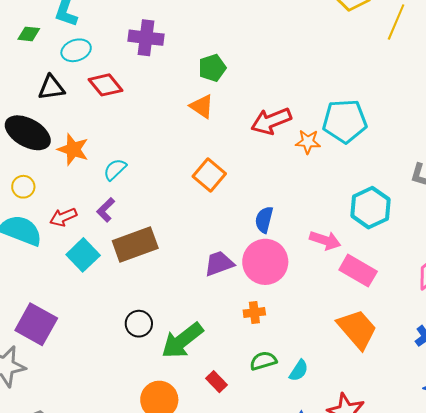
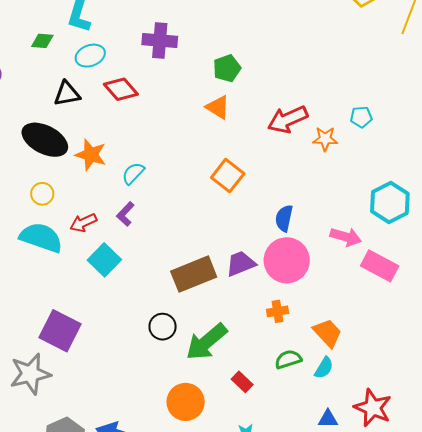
cyan pentagon: (345, 121) -> (361, 117), size x0.5
brown rectangle: (135, 245) -> (194, 274), moved
orange trapezoid: (357, 329) -> (328, 333), moved, size x0.7

